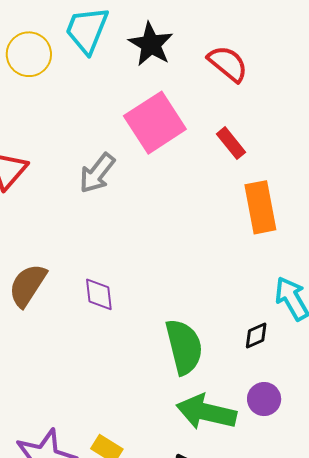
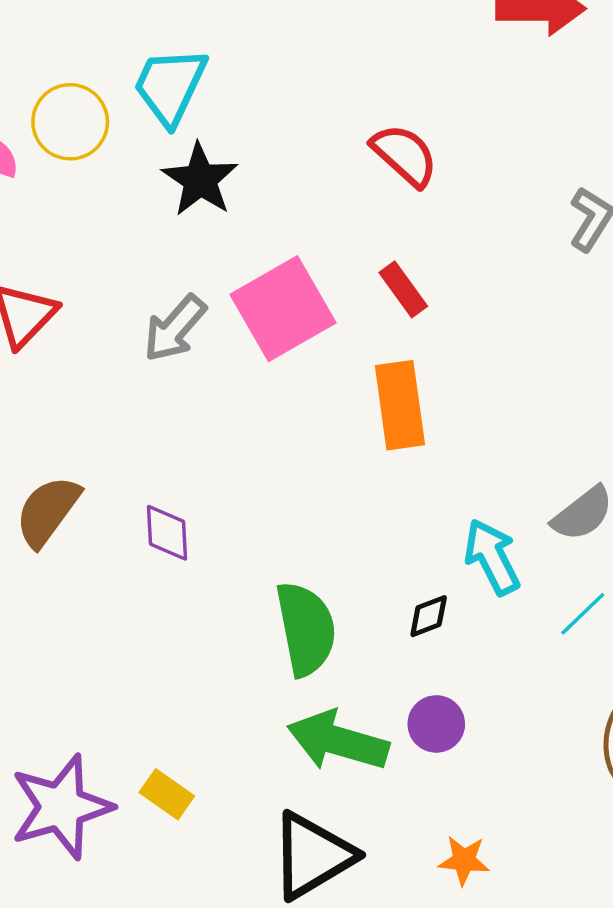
black star: (151, 44) -> (200, 180), moved
pink square: (155, 123) -> (283, 309), moved
orange rectangle: (260, 207) -> (400, 405), moved

